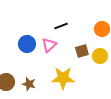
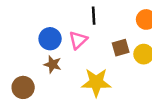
black line: (61, 26) -> (94, 16), turned -72
brown star: (29, 84) -> (53, 64), moved

